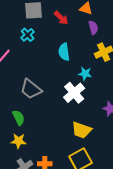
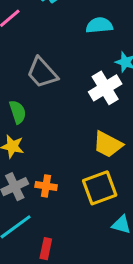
cyan semicircle: (64, 52) -> (99, 25), turned 84

